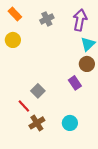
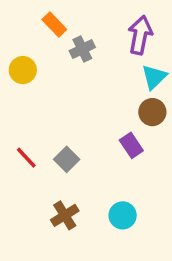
orange rectangle: (15, 14) -> (54, 25), moved
gray cross: (47, 19) -> (82, 49), moved
red line: (24, 106) -> (26, 158), moved

